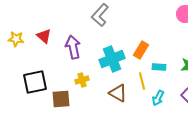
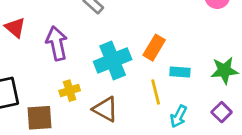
brown triangle: (118, 93) -> (105, 109), moved

